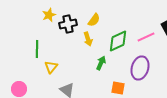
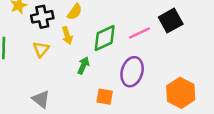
yellow triangle: (51, 67) -> (41, 49), moved

